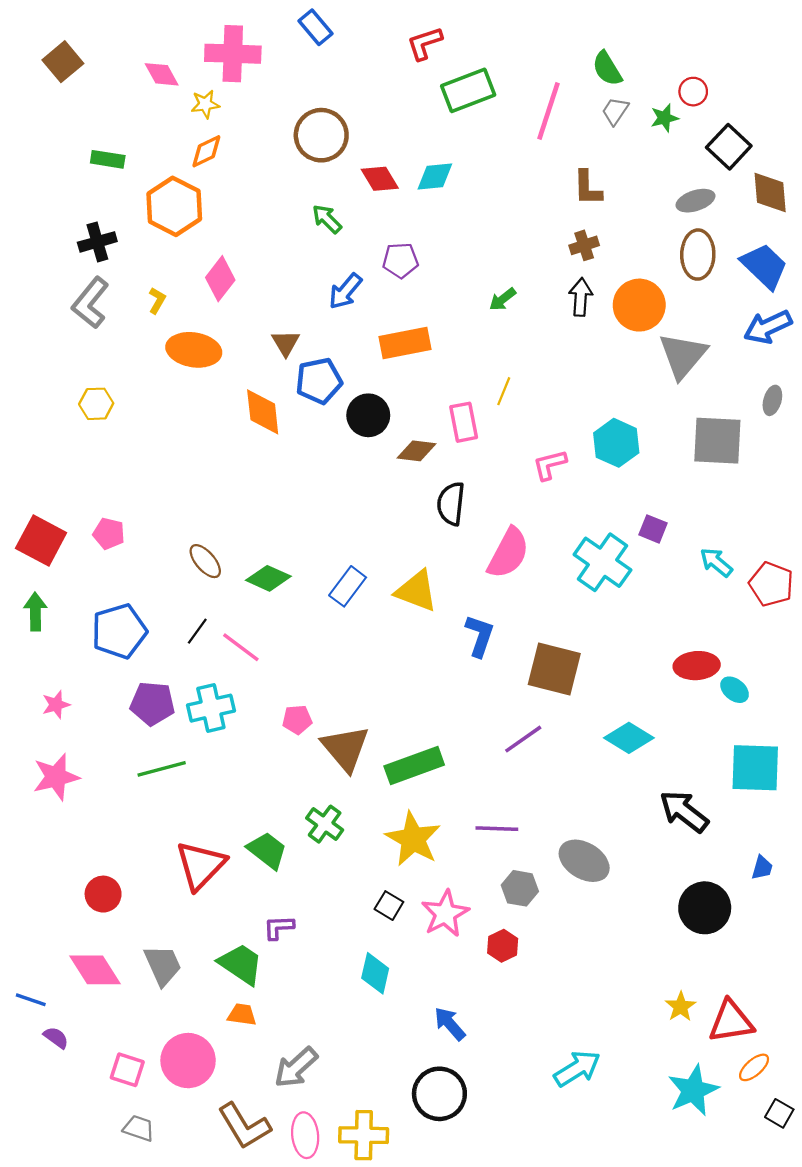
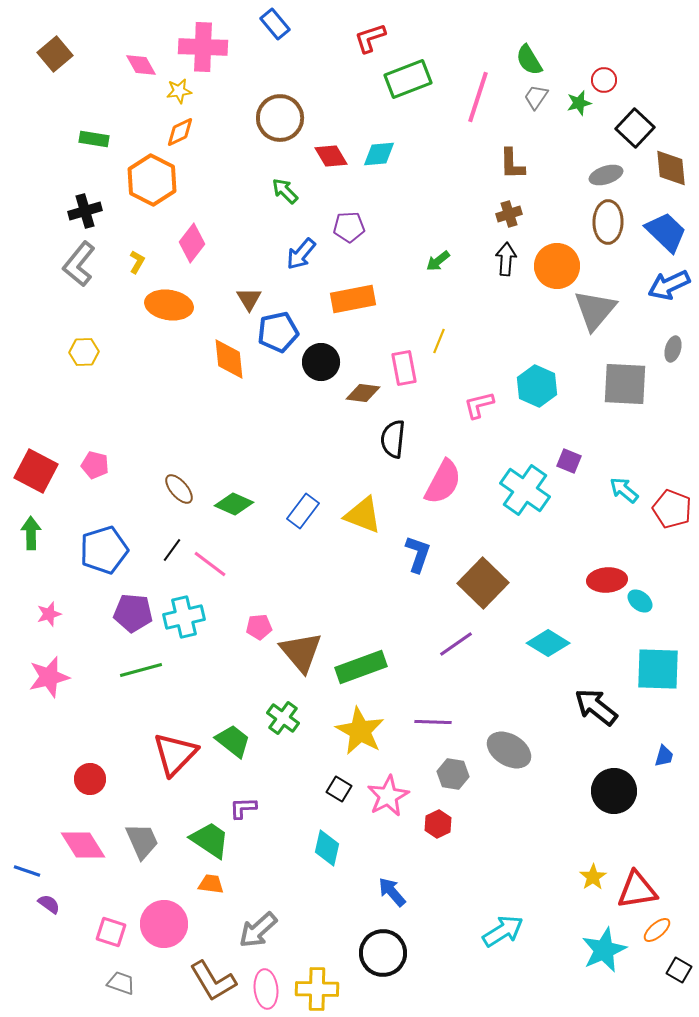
brown square: (554, 669) -> (483, 583), turned 30

